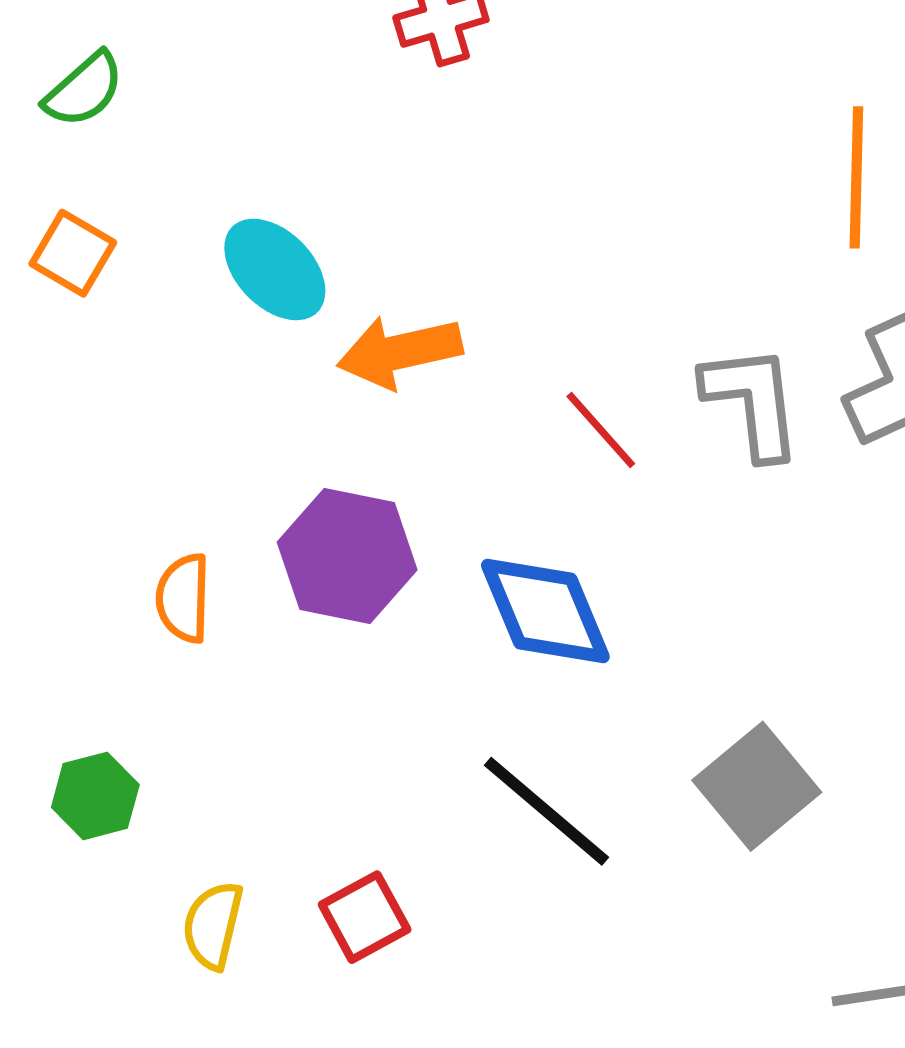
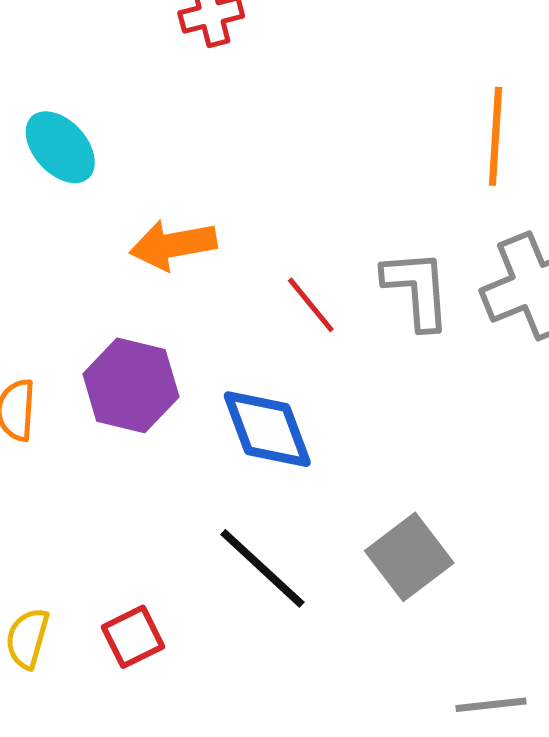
cyan ellipse: (275, 269) -> (60, 147), moved

